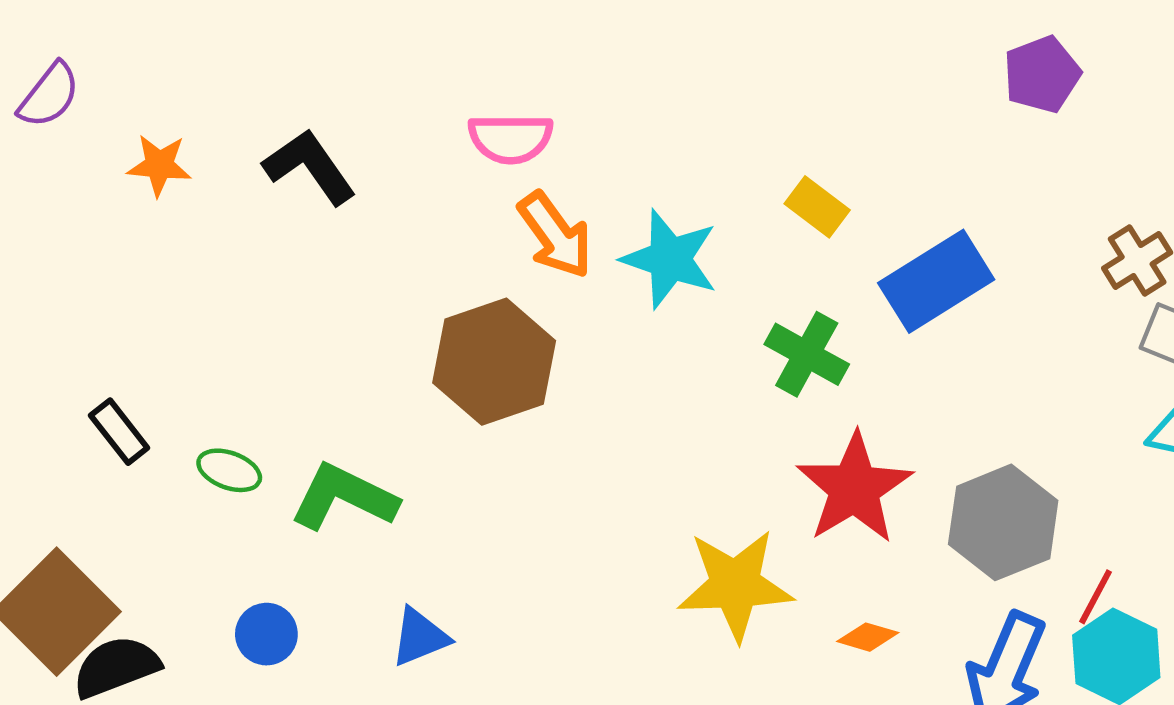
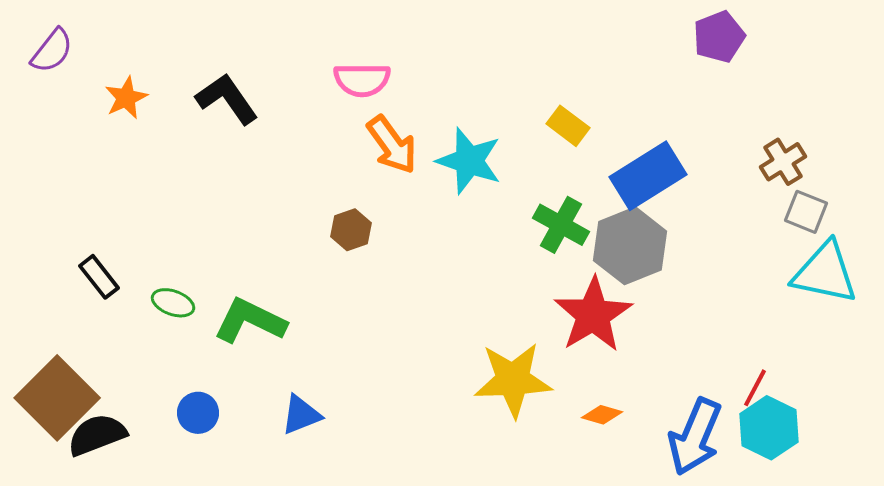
orange star: (159, 165) -> (126, 98), turned -30
brown hexagon: (494, 362) -> (351, 230), size x0.5
gray hexagon: (1003, 522) -> (630, 246), moved

